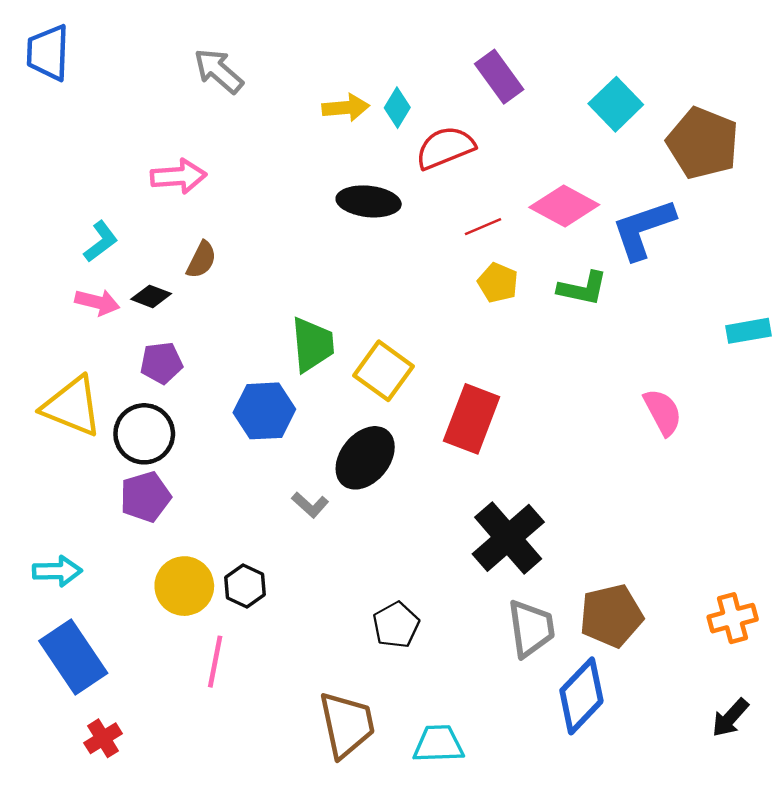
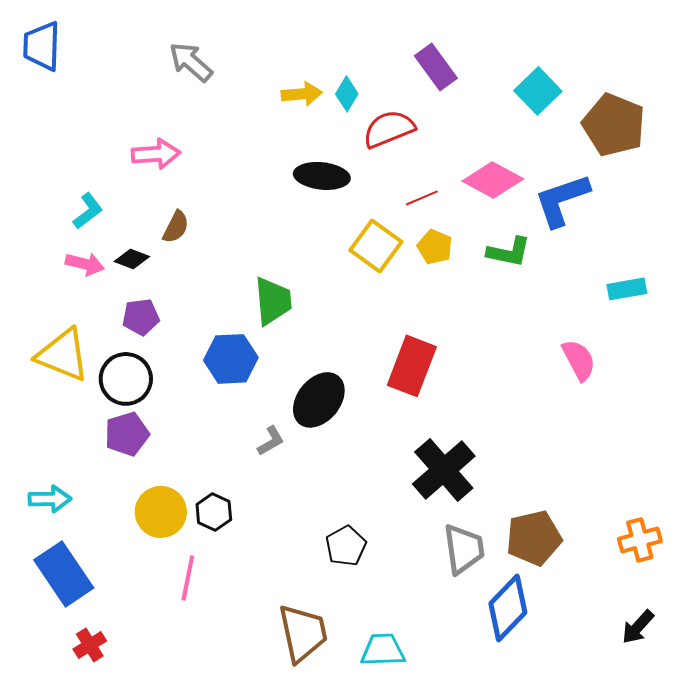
cyan rectangle: (749, 331) -> (627, 289), moved
yellow square: (383, 371) -> (376, 246), moved
gray L-shape: (310, 505) -> (271, 441), turned -72

